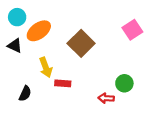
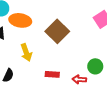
orange ellipse: (39, 31) -> (20, 20), turned 45
red rectangle: (63, 83) -> (52, 74), moved

